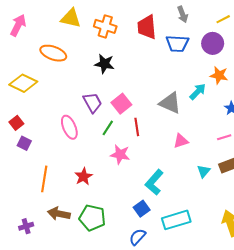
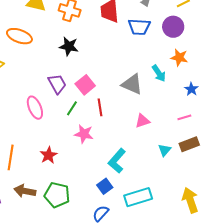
cyan arrow: (198, 92) -> (159, 73), turned 102

